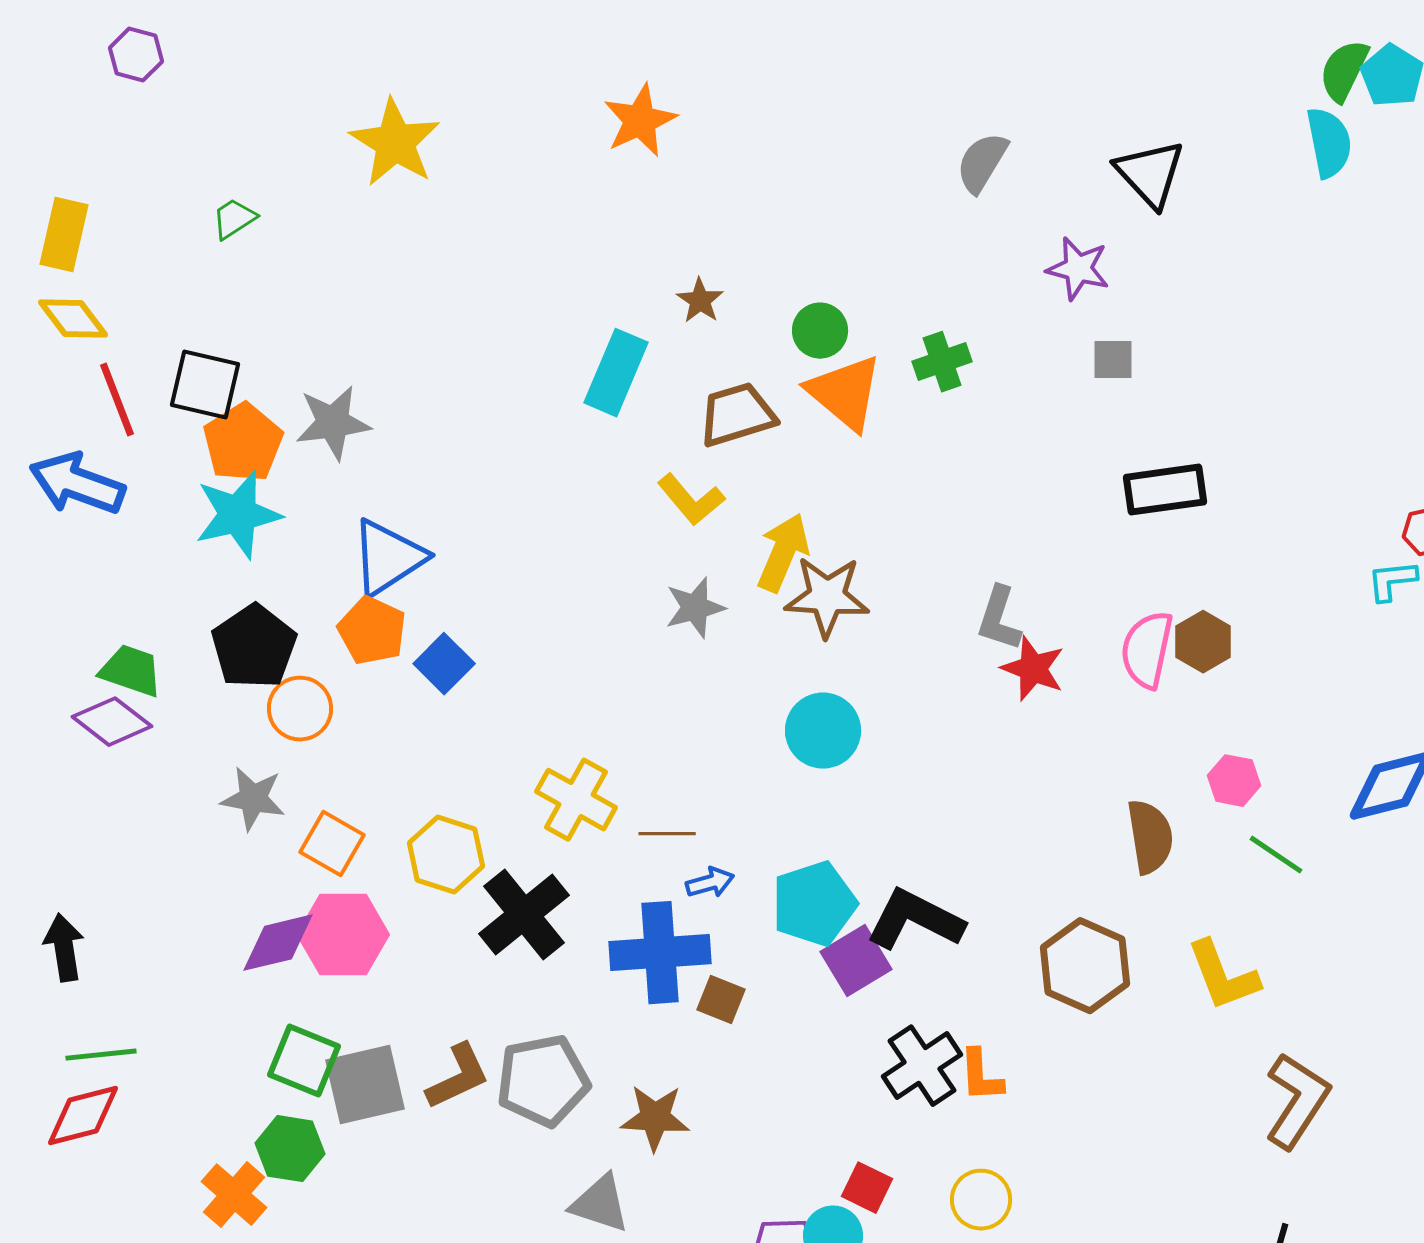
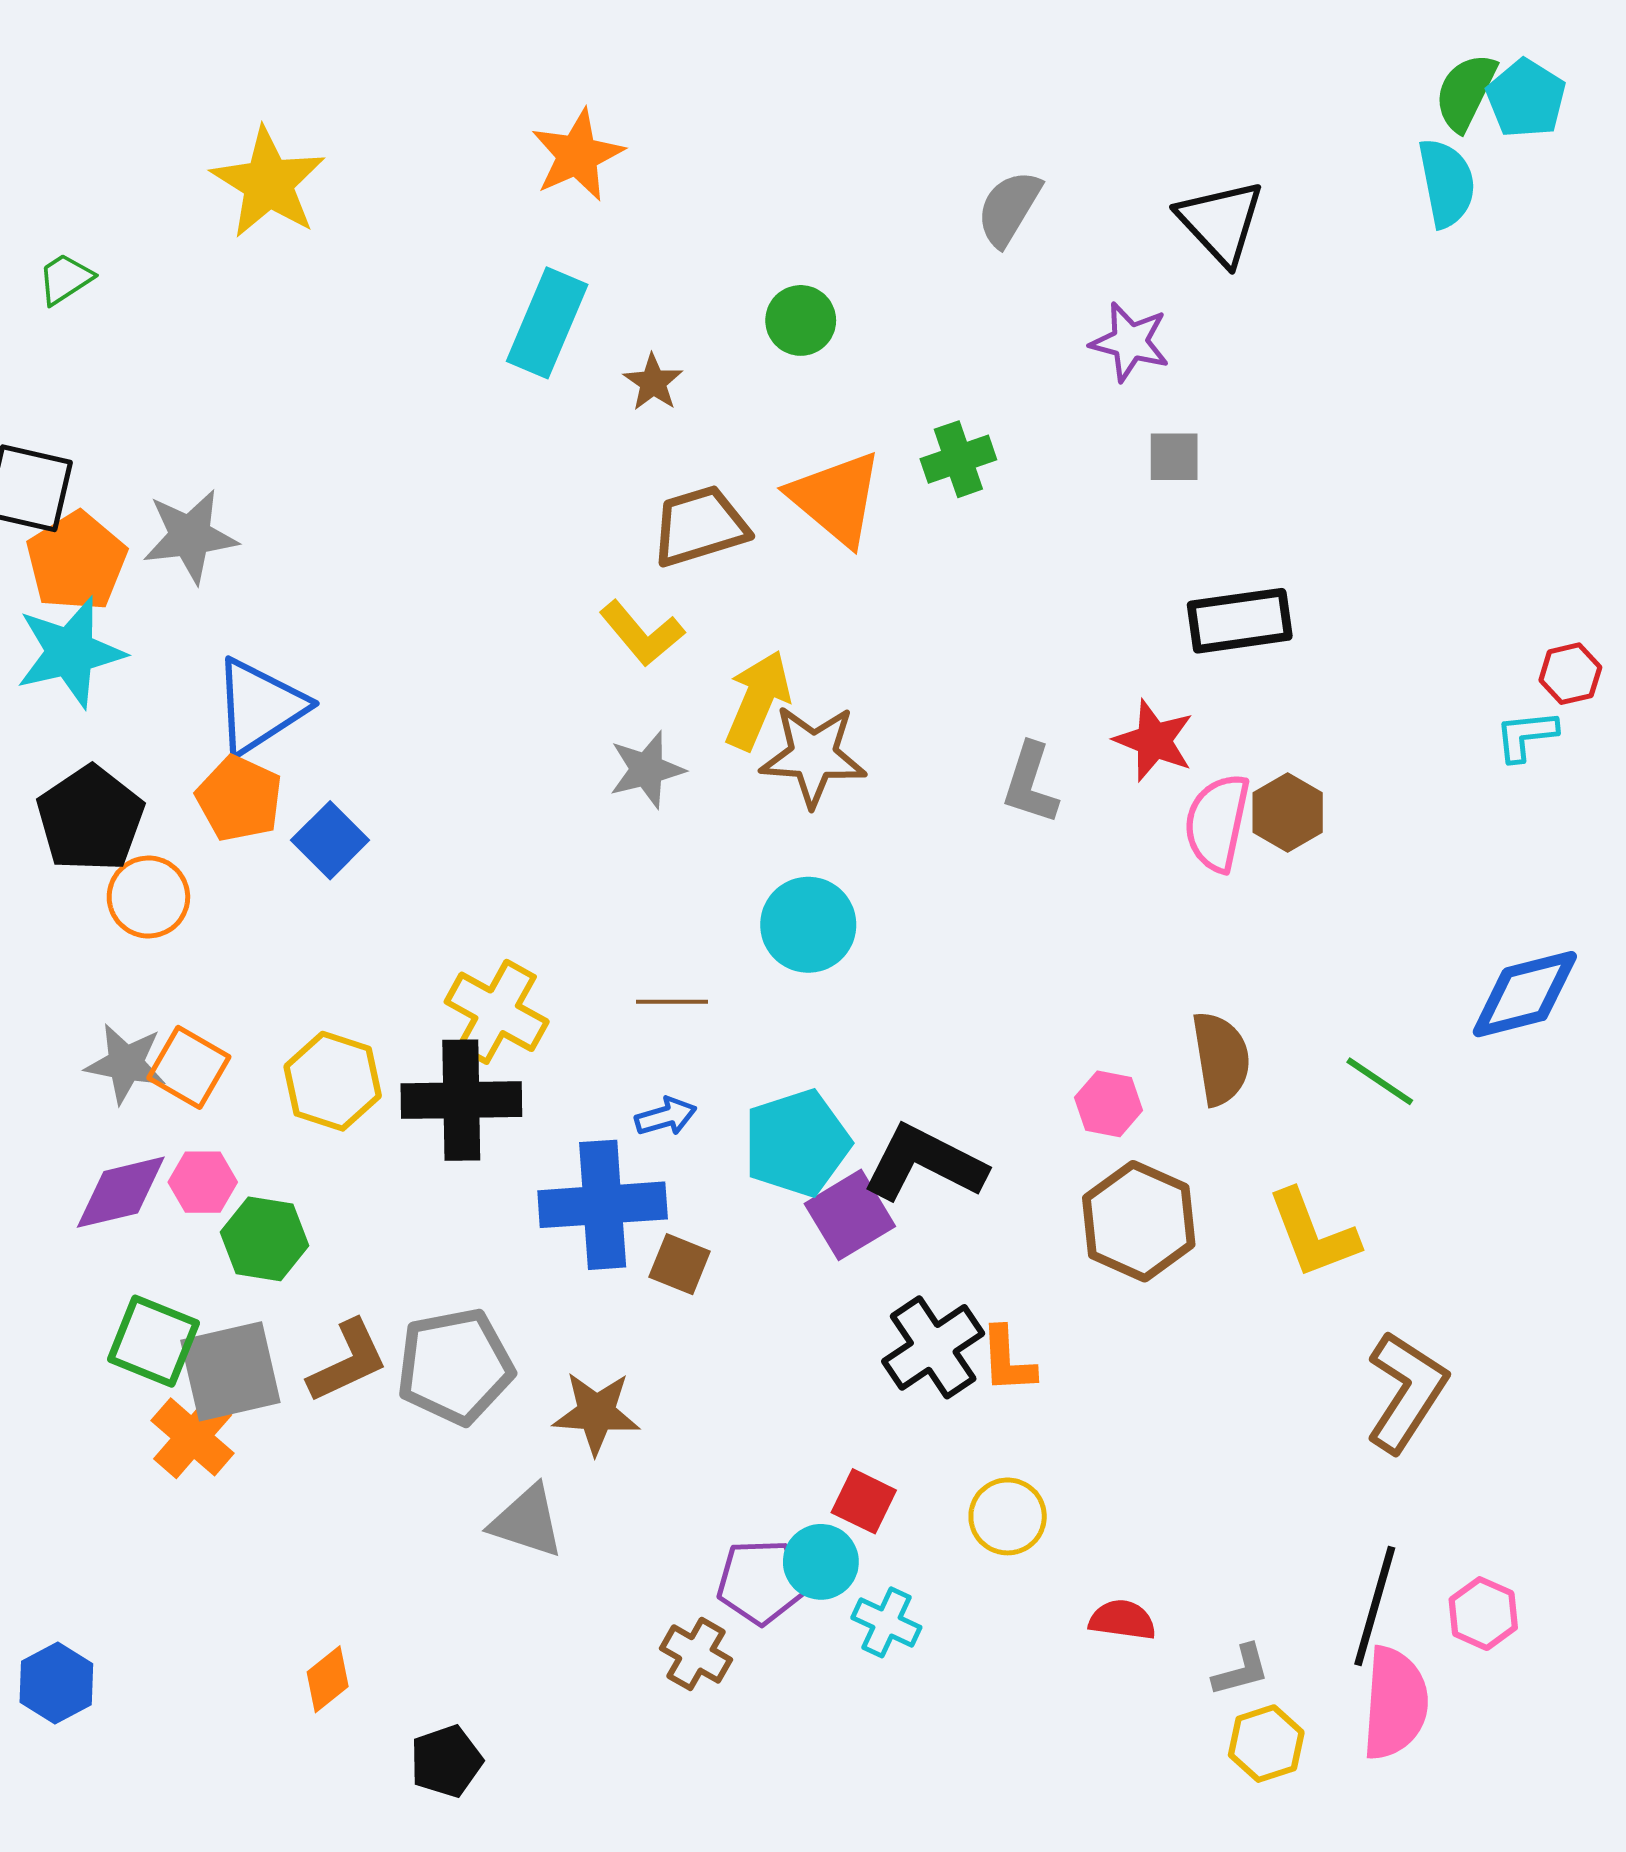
green circle: (820, 331) -> (801, 320), moved
cyan rectangle: (616, 373) -> (547, 323), moved
red star: (1033, 669) -> (1154, 741), moved
pink hexagon: (1234, 781) -> (1109, 1104), moved
gray star: (253, 799) -> (126, 1064), moved
brown line: (667, 834) -> (672, 1002), moved
black cross: (524, 915) -> (461, 1100), moved, turned 38
pink hexagon: (343, 935) -> (203, 1182), size x0.6
green hexagon: (290, 1149) -> (265, 1239), moved
orange cross: (234, 1195) -> (193, 1437), moved

